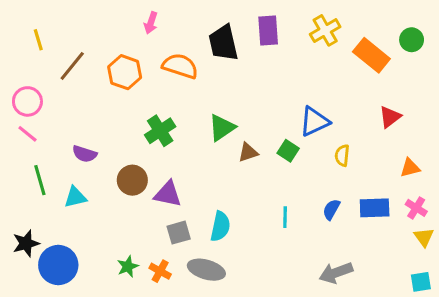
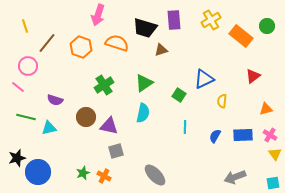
pink arrow: (151, 23) -> (98, 15), size x1.5
black trapezoid: (223, 43) -> (145, 28), turned -60
pink circle: (27, 101) -> (28, 66), moved
green square: (288, 151) -> (179, 95), moved
brown triangle: (248, 152) -> (161, 50), moved
green line: (40, 180) -> (26, 117), turned -60
cyan line: (285, 217) -> (185, 127), moved
cyan semicircle: (220, 226) -> (143, 113), moved
gray ellipse: (206, 270) -> (155, 175), moved, turned 30
gray arrow: (336, 273) -> (235, 177), moved

